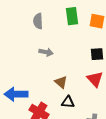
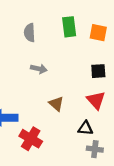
black triangle: (68, 102) -> (85, 128), moved

